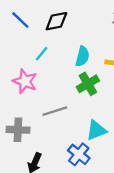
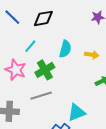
green cross: (88, 84) -> (45, 70), moved

